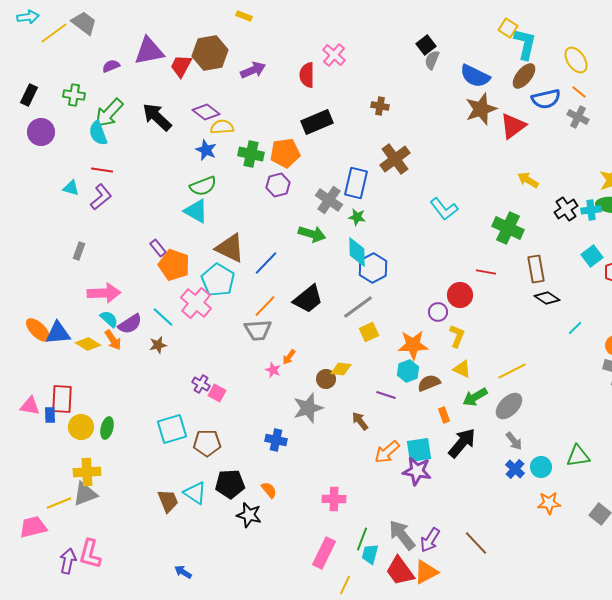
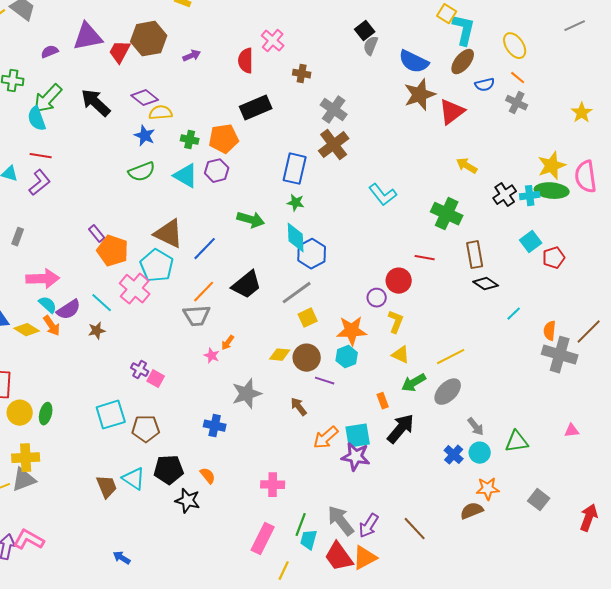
purple arrow: (253, 70) -> (192, 56), size x0.7
blue semicircle: (546, 99) -> (485, 85), size x0.7
brown cross: (380, 106) -> (302, 74), moved
green cross: (251, 154) -> (190, 140), size x0.7
gray cross: (329, 200) -> (334, 110), moved
cyan triangle: (196, 211) -> (186, 176), moved
brown circle: (326, 379) -> (307, 358), moved, size x1.4
brown semicircle: (429, 383) -> (472, 511), moved
gray arrow: (514, 441) -> (476, 427), moved
pink L-shape: (90, 554) -> (29, 540), turned 104

